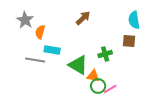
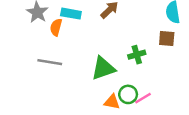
cyan rectangle: (52, 50) -> (71, 14), moved
green triangle: (78, 65) -> (103, 68), turned -50
orange triangle: (93, 76) -> (112, 102), moved

